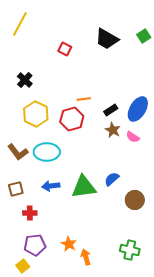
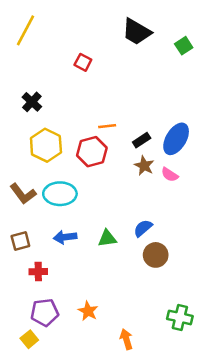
black trapezoid: (107, 39) -> (137, 32), moved
green triangle: (84, 187) -> (107, 238), size x0.6
brown circle: (135, 200) -> (156, 255), moved
green cross: (130, 250) -> (180, 317), moved
orange arrow: (86, 257) -> (126, 339), moved

